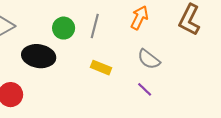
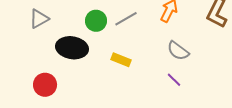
gray line: (95, 26) -> (126, 19), turned 45
yellow rectangle: (101, 68) -> (121, 60), moved

